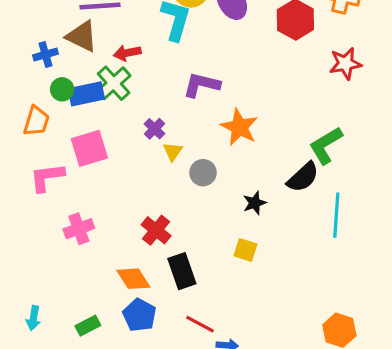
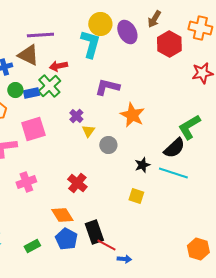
blue rectangle: (86, 94) -> (31, 93), size x0.7
cyan line: (336, 215) -> (173, 173), moved, turned -76
black rectangle: (182, 271) -> (94, 232), moved

